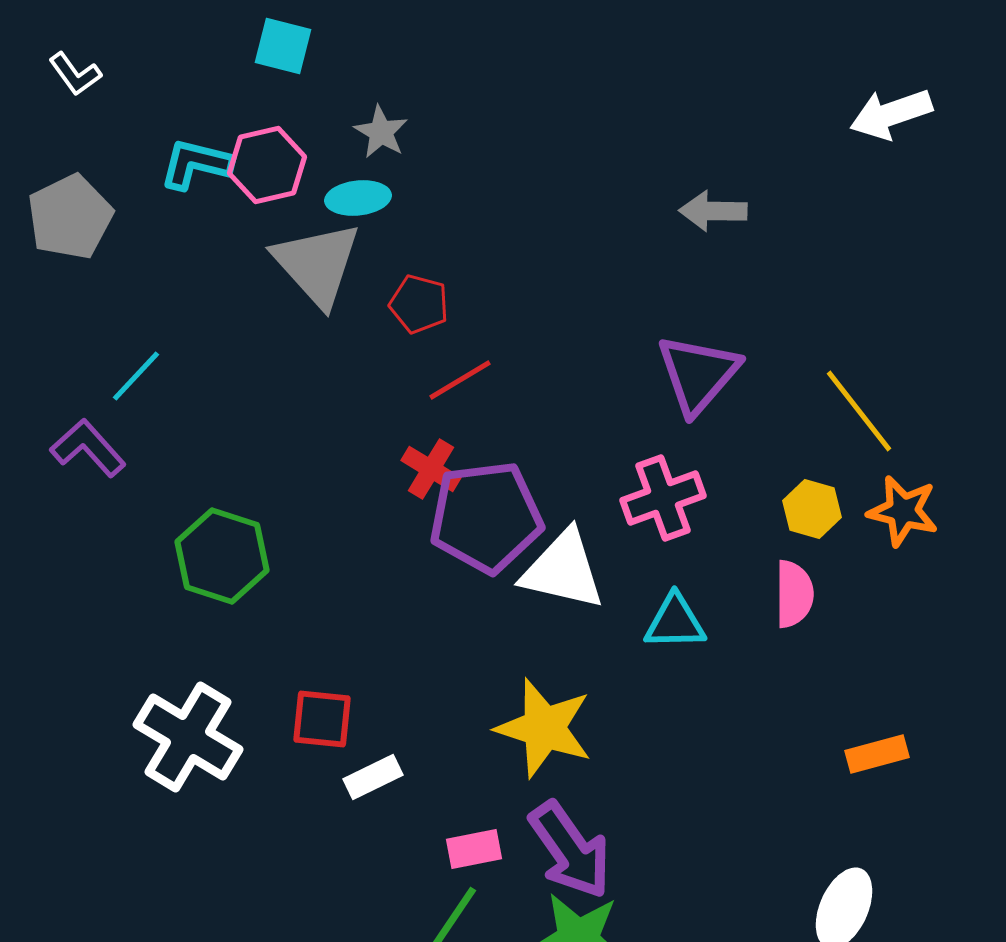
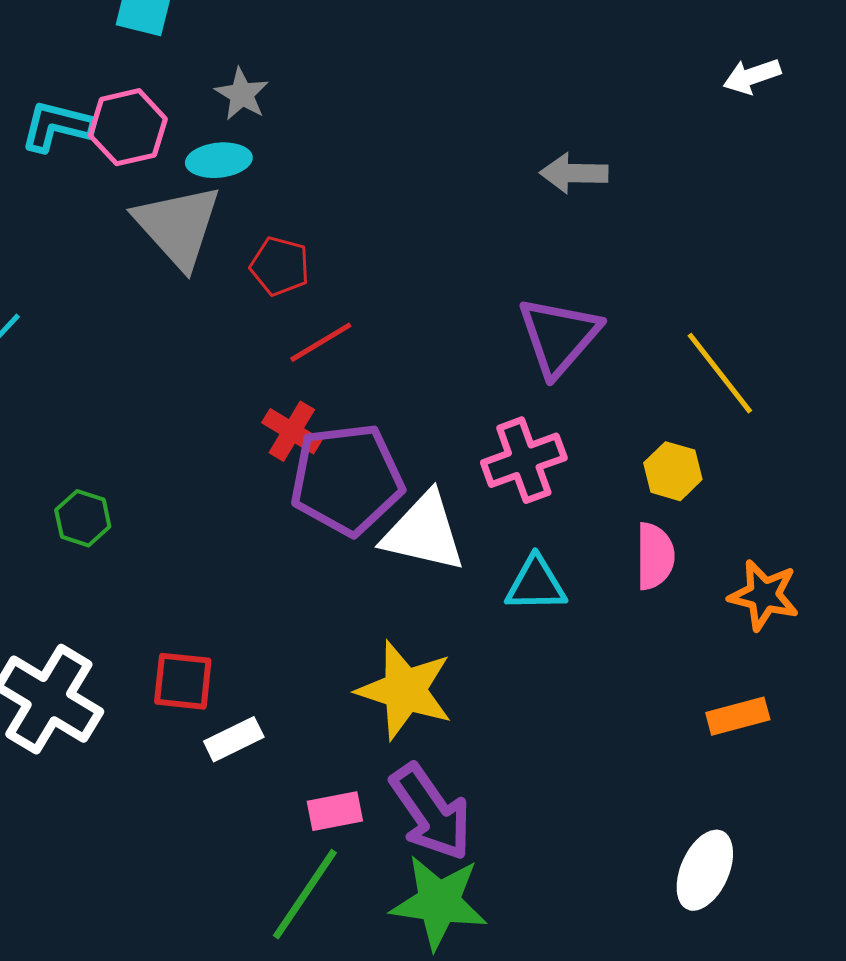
white arrow: (891, 114) -> (752, 76), size x0.7
orange star: (903, 511) -> (764, 595), moved
green hexagon: (222, 556) -> (83, 518), size x0.6

